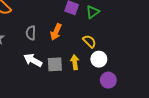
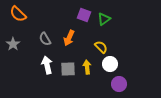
gray semicircle: (31, 33) -> (45, 39), turned -32
white arrow: (33, 60) -> (47, 65), turned 48

